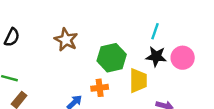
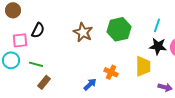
green hexagon: (112, 58) -> (119, 29), moved
orange cross: (100, 88) -> (111, 72), turned 32

